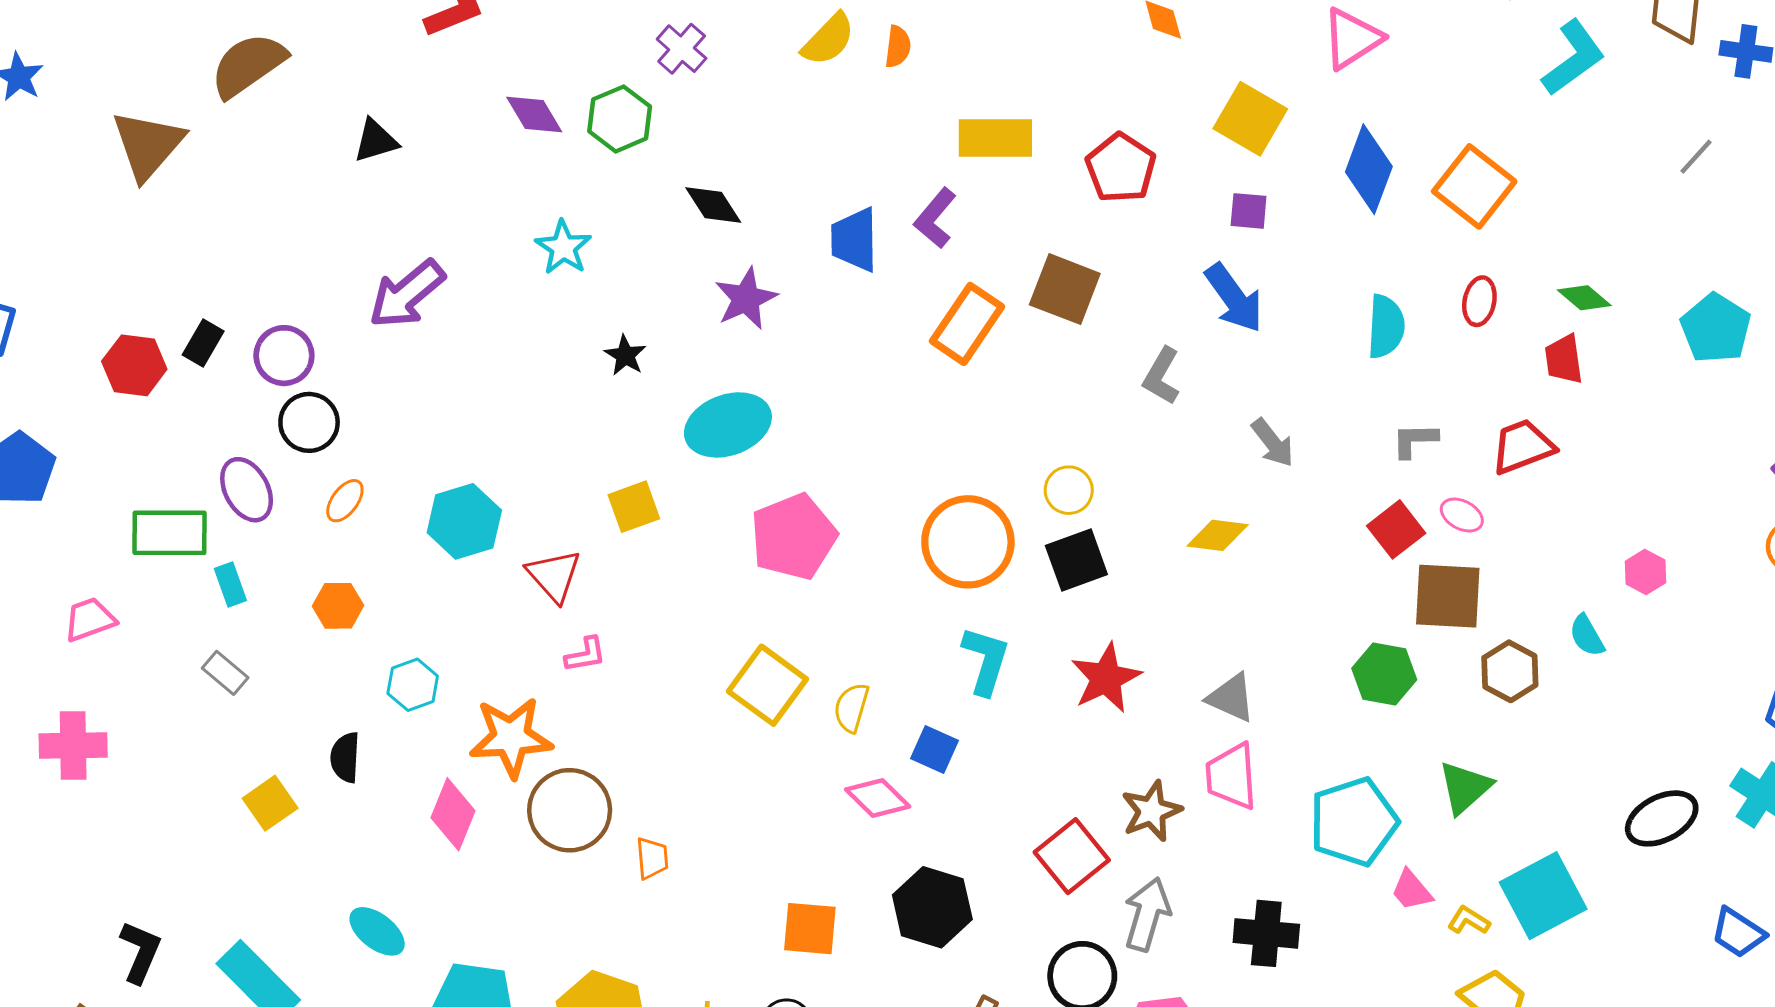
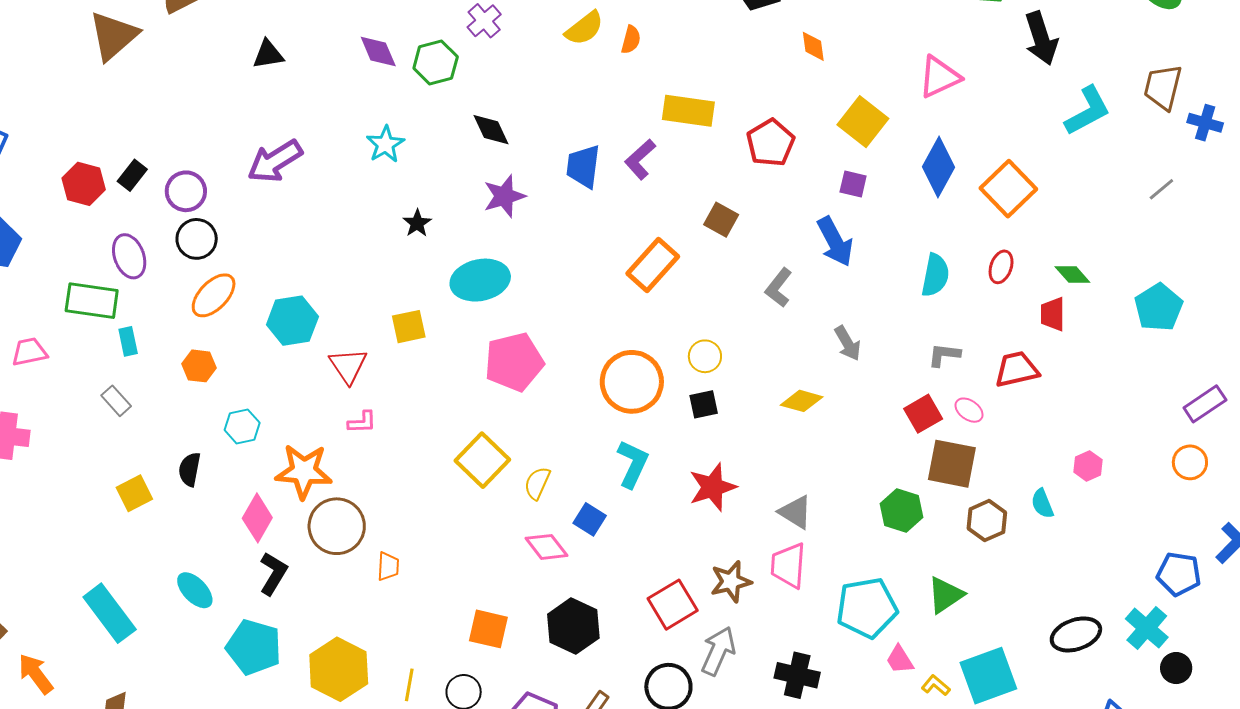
brown square: (1065, 289) -> (721, 220), size x0.7
orange rectangle: (967, 324) -> (653, 265), moved
purple ellipse: (247, 490) -> (129, 256), moved
orange ellipse: (345, 501) -> (214, 295), size x1.6
black square: (1076, 560) -> (704, 404), size x0.7
black L-shape: (140, 952) -> (273, 573), moved

